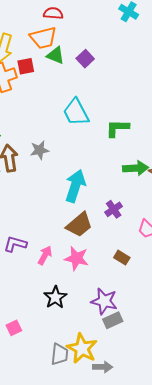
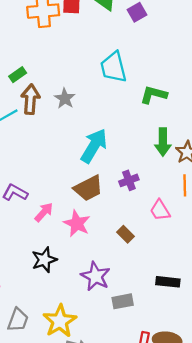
gray star: (39, 150) -> (65, 98), turned 30
green arrow: (136, 168) -> (163, 142), turned 80
gray rectangle: (113, 320) -> (123, 301), moved
gray trapezoid: (60, 354) -> (18, 320), moved

